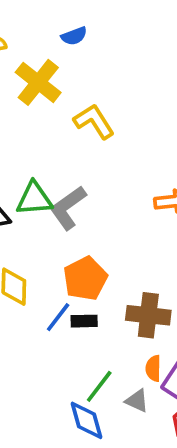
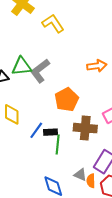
orange pentagon: (85, 279) -> (67, 100), moved
orange semicircle: (153, 368) -> (91, 181), moved
green line: (99, 386) -> (58, 145), moved, turned -30

